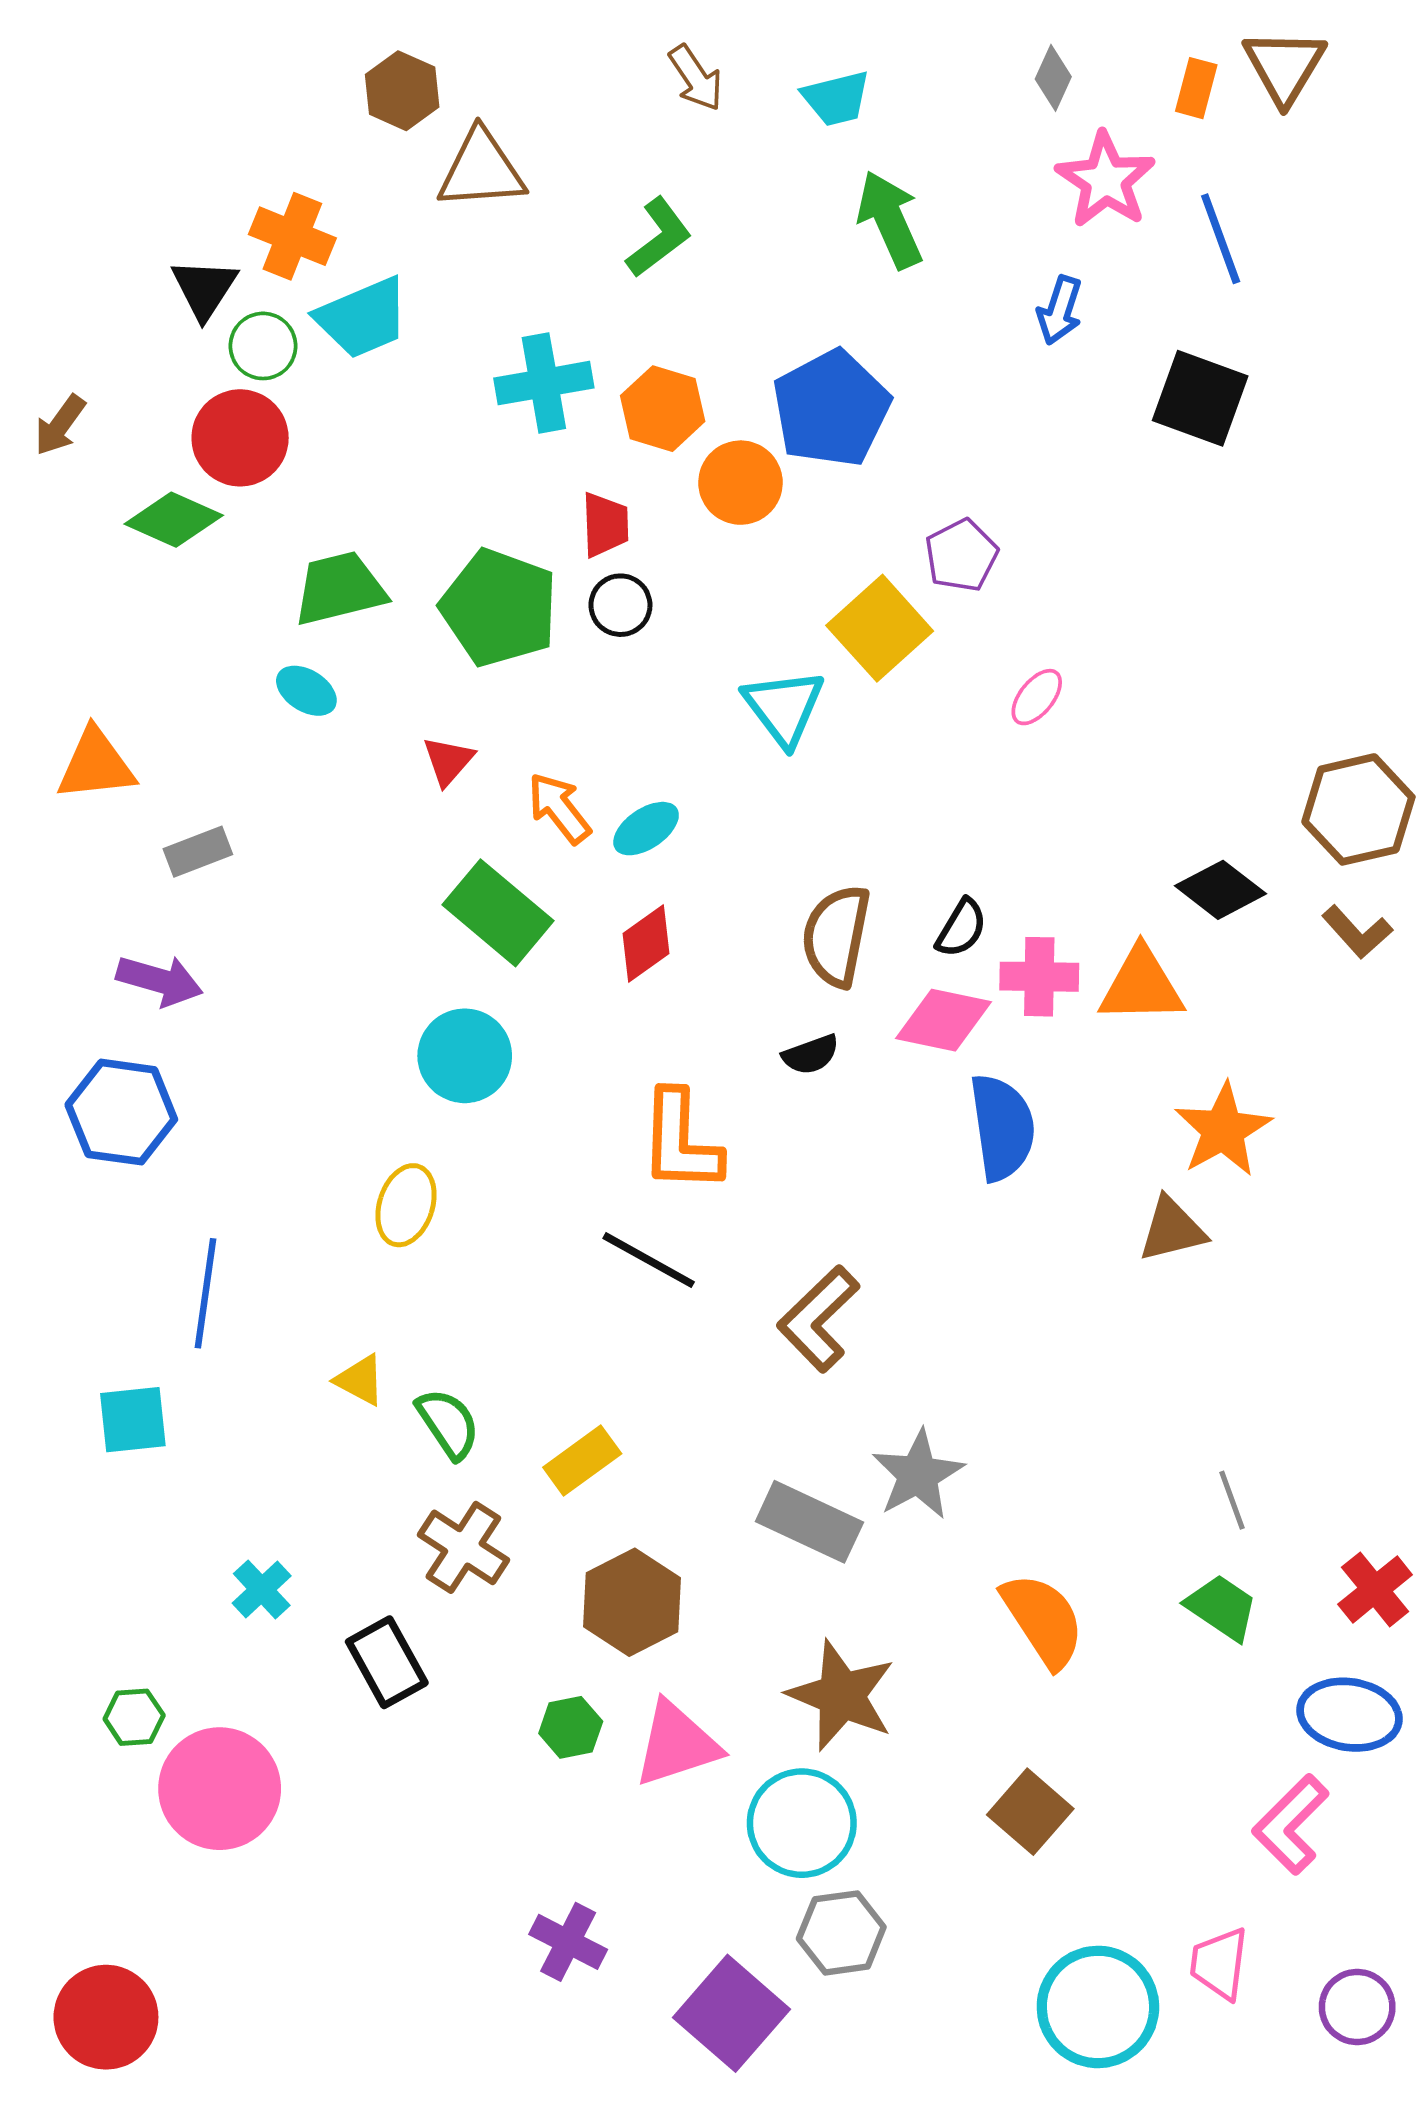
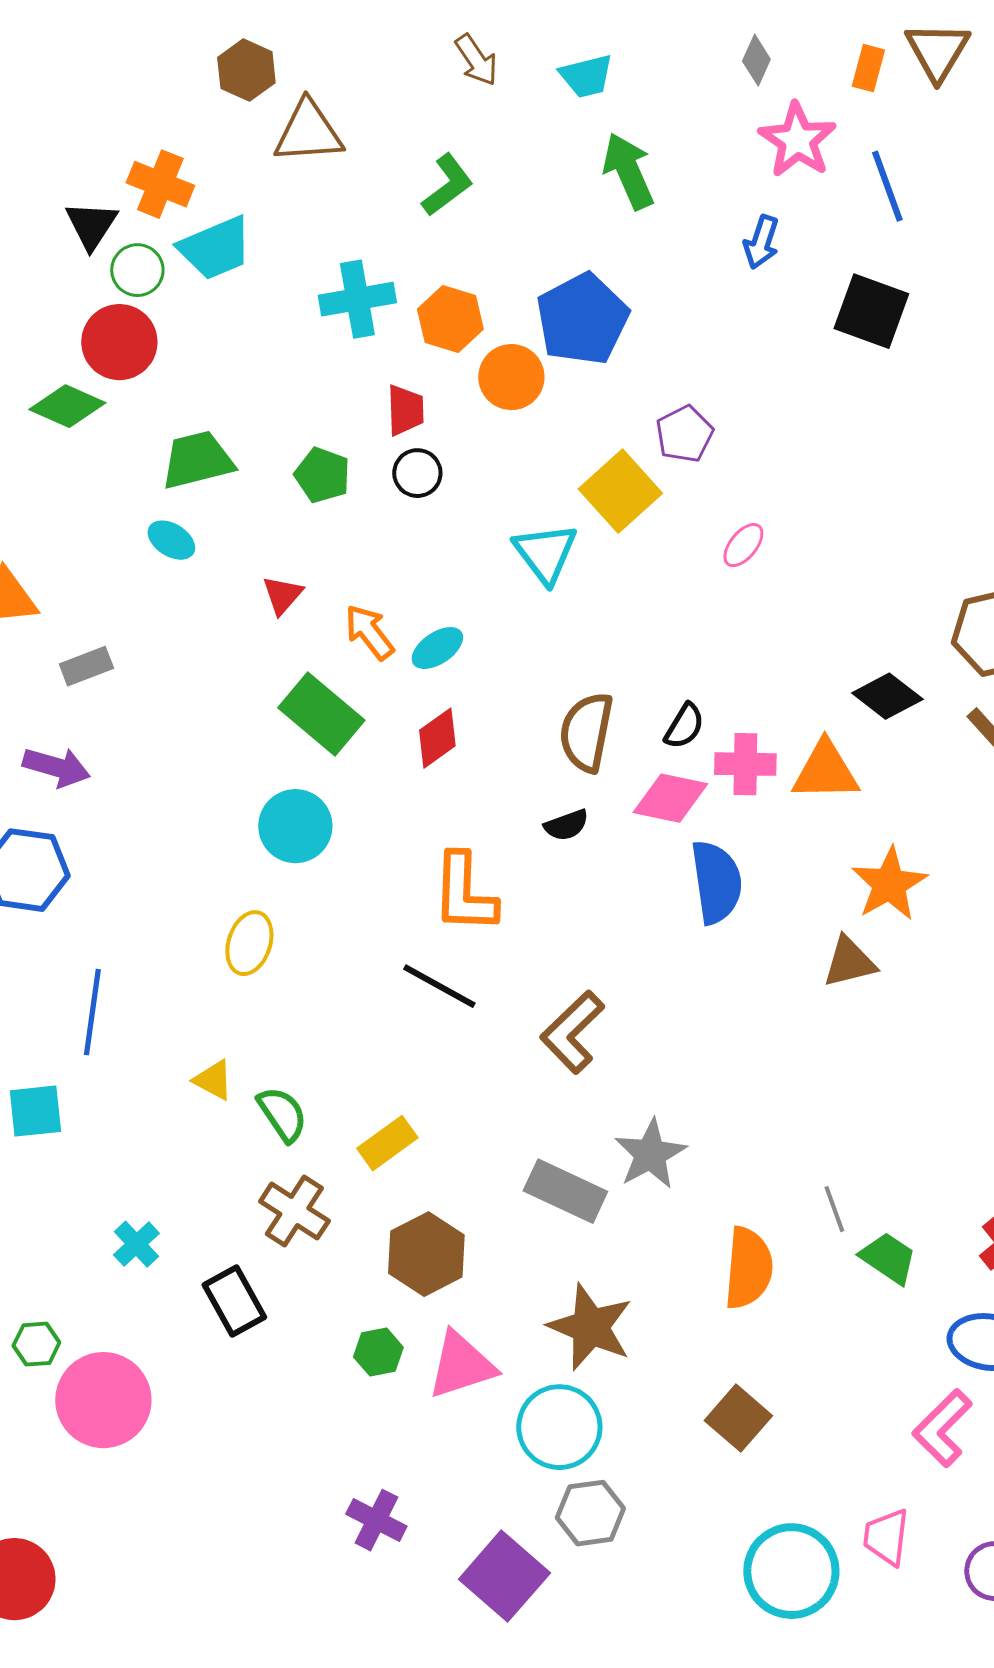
green pentagon: (499, 608) -> (322, 475), size x0.6
gray line: (1232, 1500) -> (834, 1209), moved
orange semicircle: (1043, 1620) -> (748, 1268), turned 38

